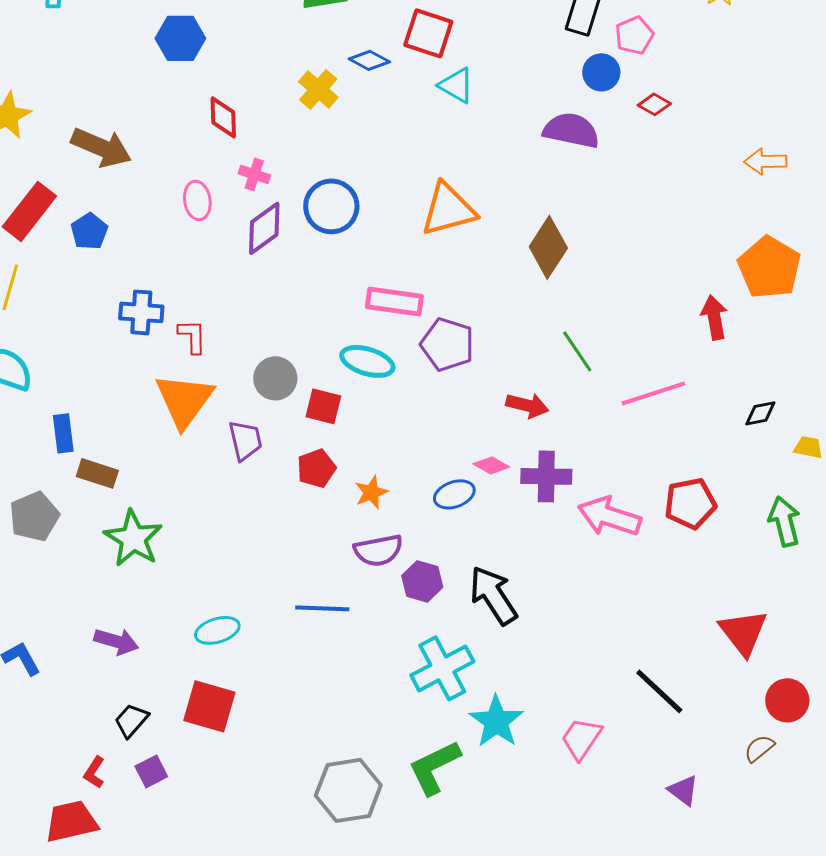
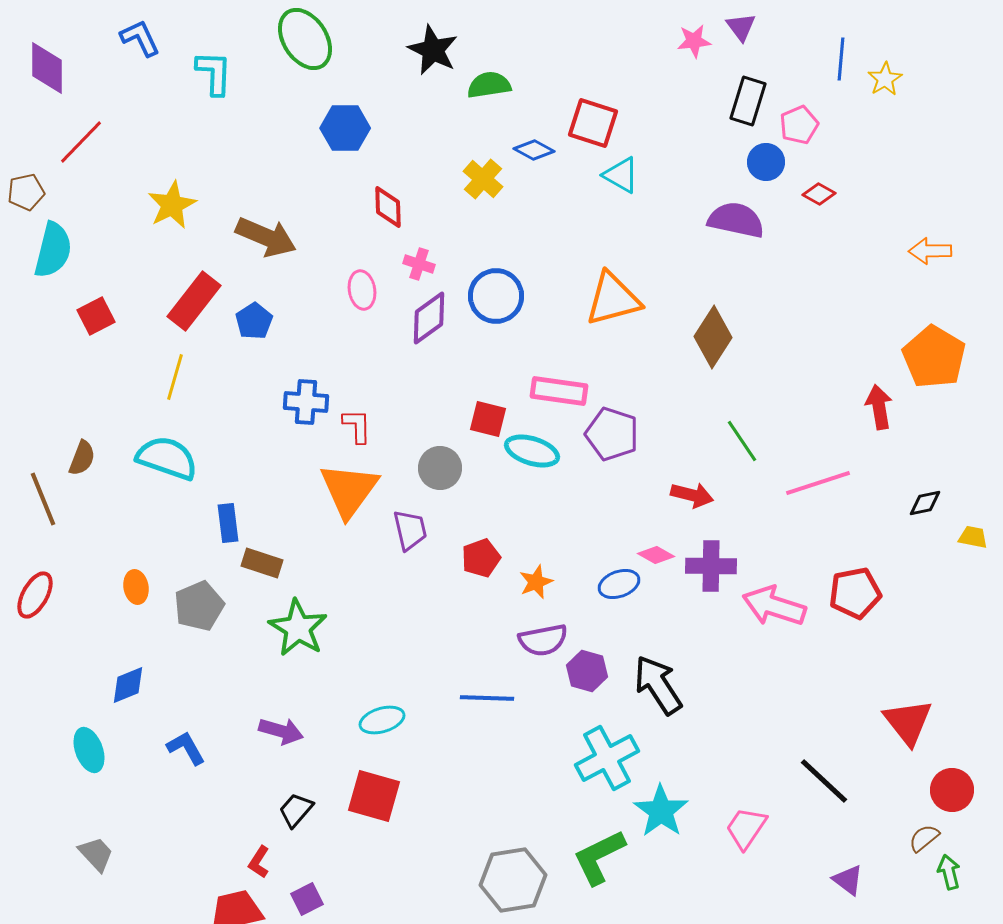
red square: (323, 406) -> (488, 419), moved
green arrow: (784, 521) -> (949, 872), moved, size x0.7
purple square: (151, 771) -> (307, 899), moved

